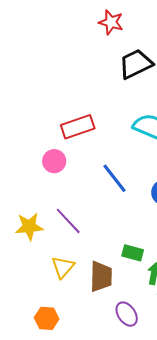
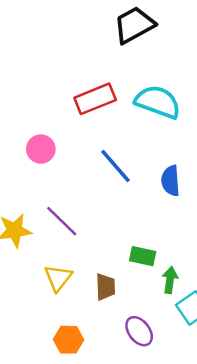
red rectangle: (78, 127) -> (95, 99), moved
brown trapezoid: (101, 276) -> (105, 287), size x0.7
orange hexagon: (47, 318) -> (69, 340), moved

